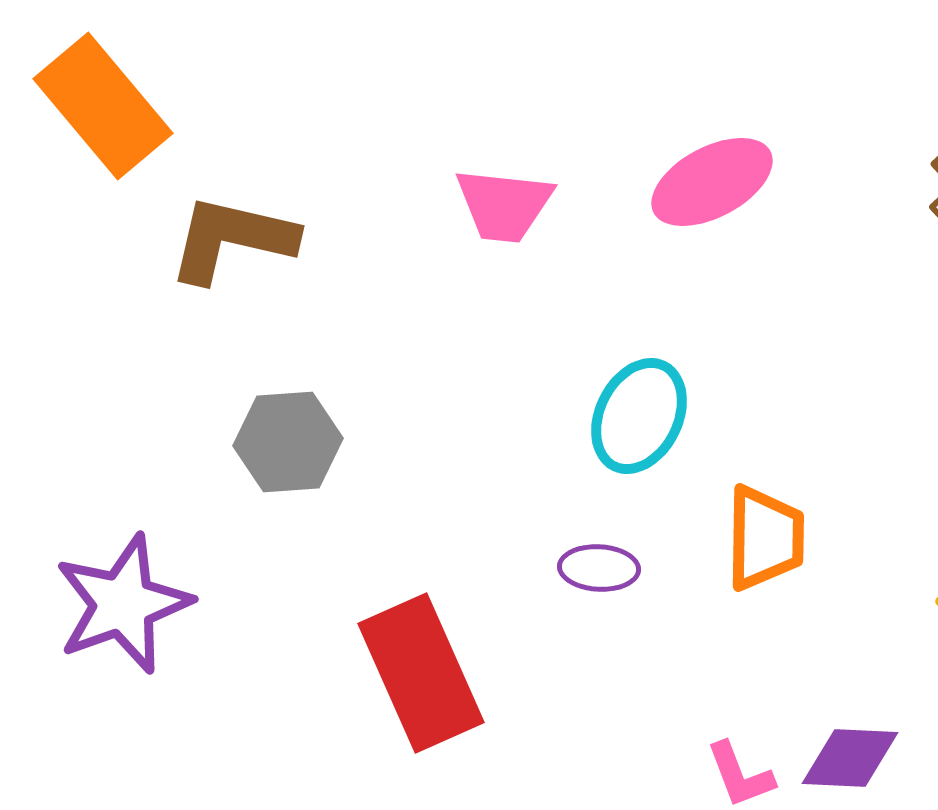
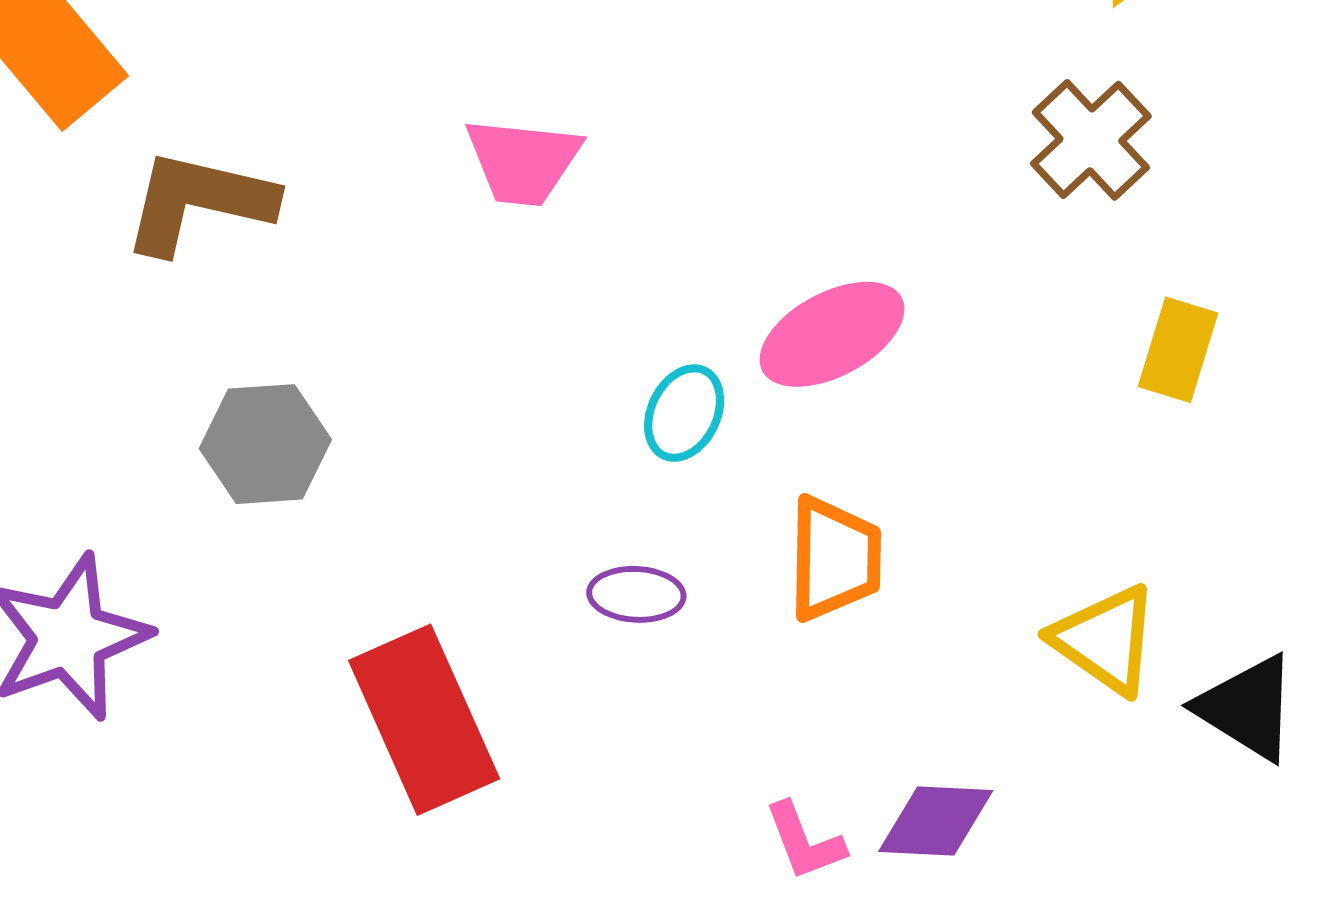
pink ellipse: (712, 182) -> (832, 334), moved
cyan ellipse: (639, 416) -> (684, 413), size x0.7

